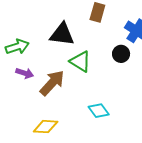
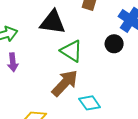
purple arrow: (25, 73) -> (13, 62), turned 66
brown arrow: (52, 83) -> (65, 83), moved

